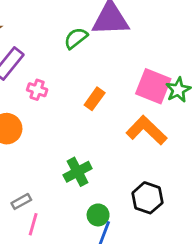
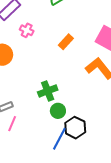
black hexagon: (147, 198) -> (75, 128), moved
green circle: (98, 215) -> (58, 111), moved

